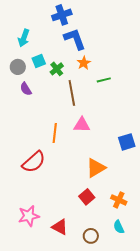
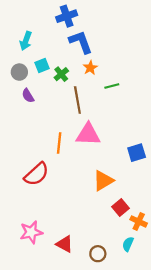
pink triangle: (82, 125) -> (88, 134), size x1.4
red square: (87, 197) -> (120, 207), moved
orange cross: (119, 200) -> (139, 221), moved
cyan semicircle: (119, 227) -> (128, 244), turned 48

